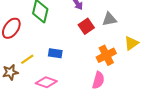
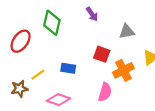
red square: (86, 26) -> (102, 54), moved, turned -35
pink semicircle: (98, 80) -> (105, 92), moved

